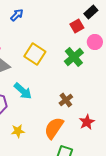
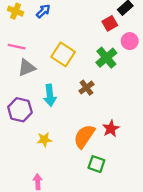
cyan arrow: (23, 91) -> (50, 95), turned 42
brown cross: (66, 100) -> (86, 88), moved
red star: (87, 122) -> (111, 129), moved

